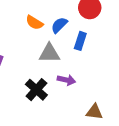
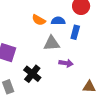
blue semicircle: (59, 25) -> (58, 21), turned 48
black cross: (36, 90) -> (32, 74), moved

